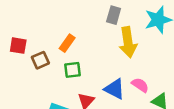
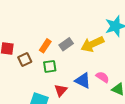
gray rectangle: (114, 15) -> (66, 44), moved, turned 40
yellow arrow: (128, 42) -> (92, 44), turned 75

